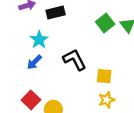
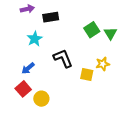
blue arrow: (34, 62) -> (28, 68), moved
yellow star: (106, 100) -> (103, 64), moved

